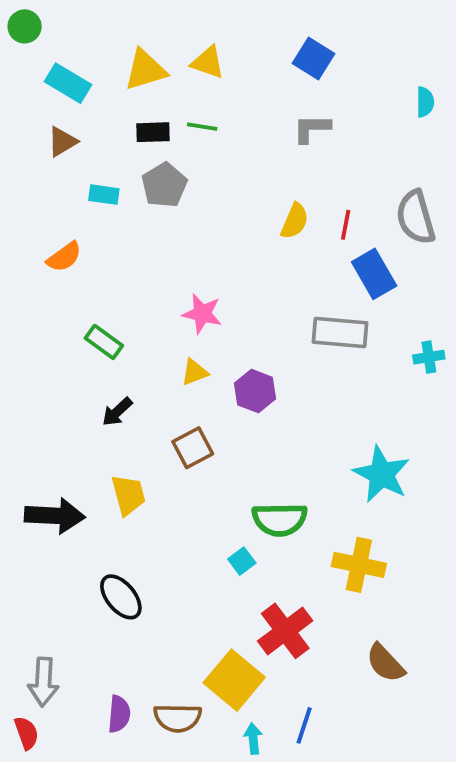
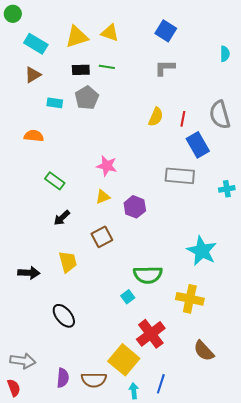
orange semicircle: (64, 257) -> (34, 136), turned -138
black arrow: (55, 516) -> (29, 273), size x0.7
gray arrow: (43, 682) -> (23, 361), turned -85

